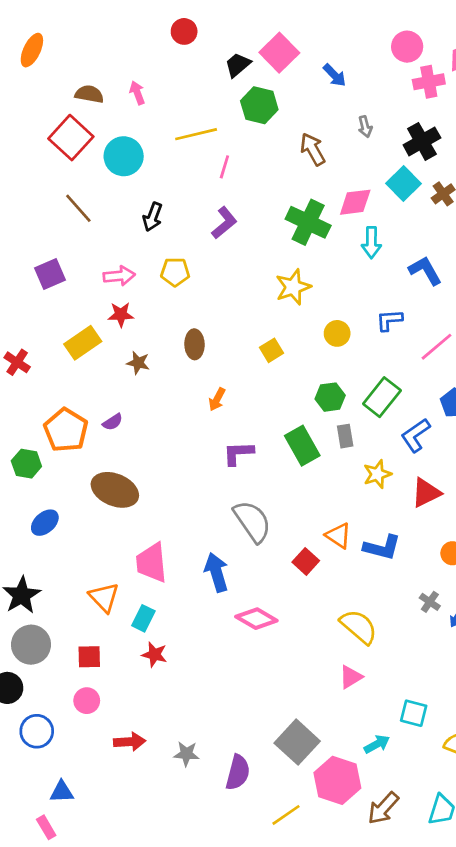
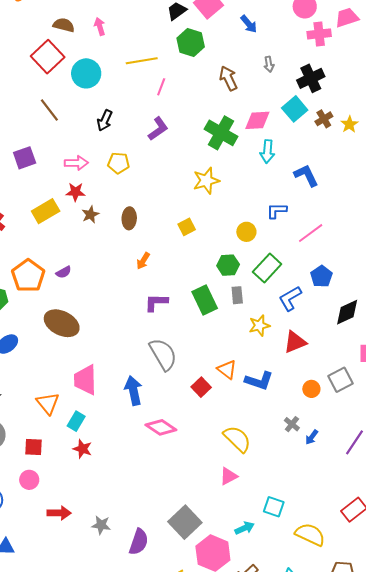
yellow circle: (337, 333) -> (246, 232), moved
brown star: (138, 363) -> (90, 215), moved, turned 30

